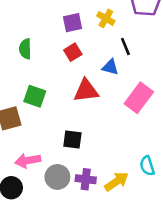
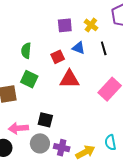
green semicircle: (25, 49) -> (26, 51), moved
red square: (73, 52) -> (58, 57), moved
blue triangle: (110, 67) -> (79, 48), moved
black square: (72, 140) -> (45, 120), moved

